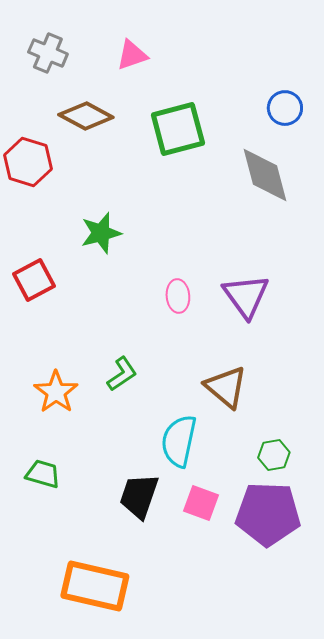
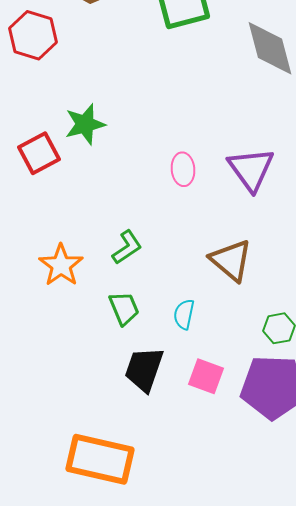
green star: (101, 233) -> (85, 124), moved
cyan semicircle: (179, 441) -> (184, 314), size x0.6
green trapezoid: (43, 474) -> (124, 308), moved, turned 51

